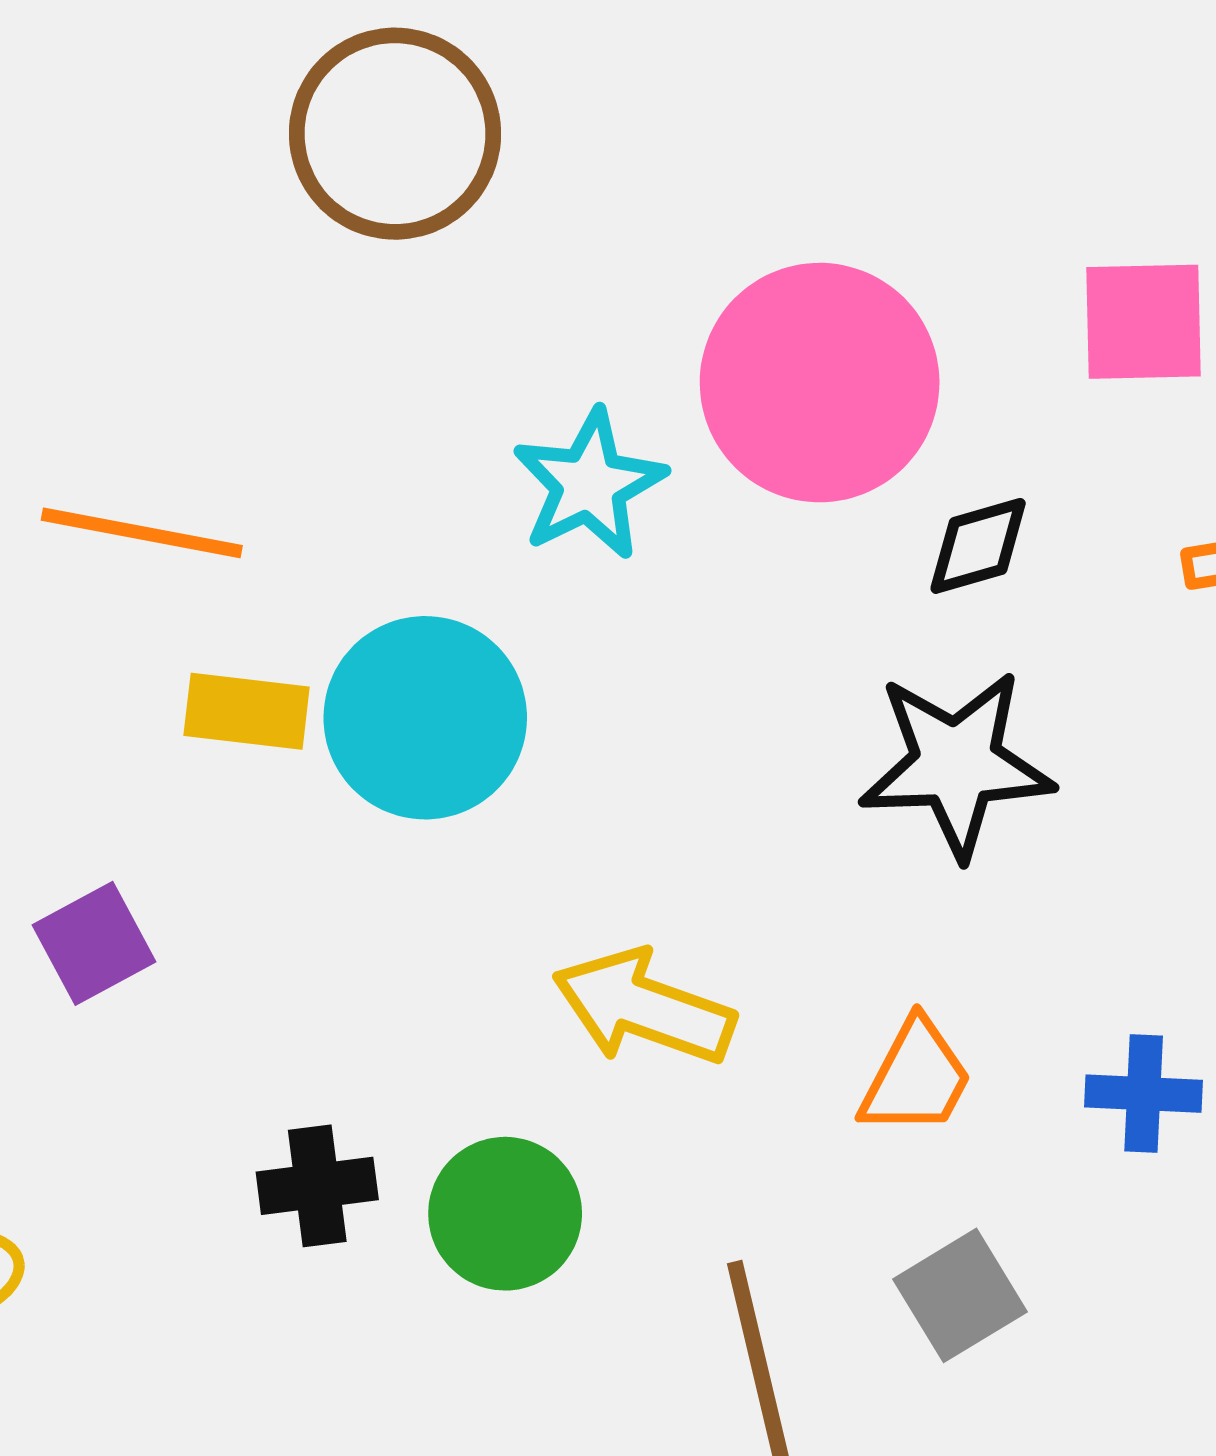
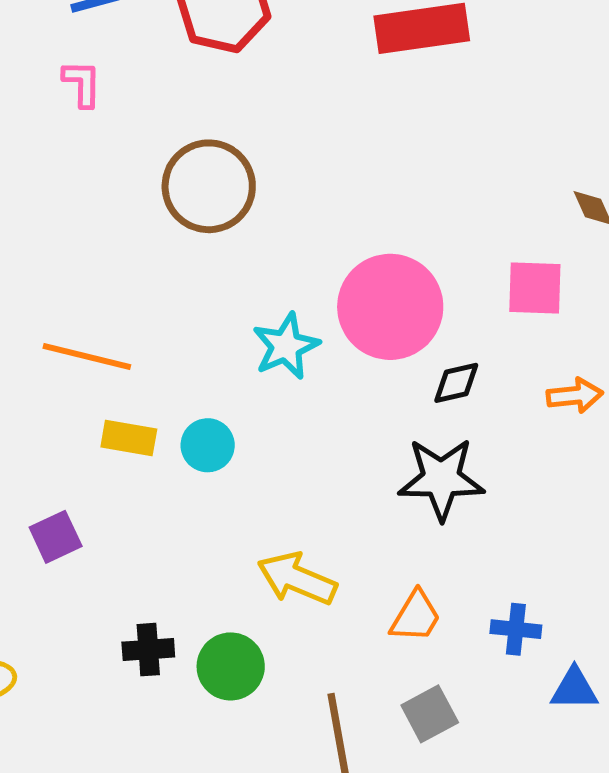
cyan circle: (425, 718) -> (208, 445), size x0.6

